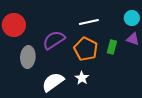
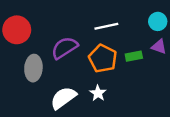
green rectangle: (112, 47) -> (134, 56), turned 64

